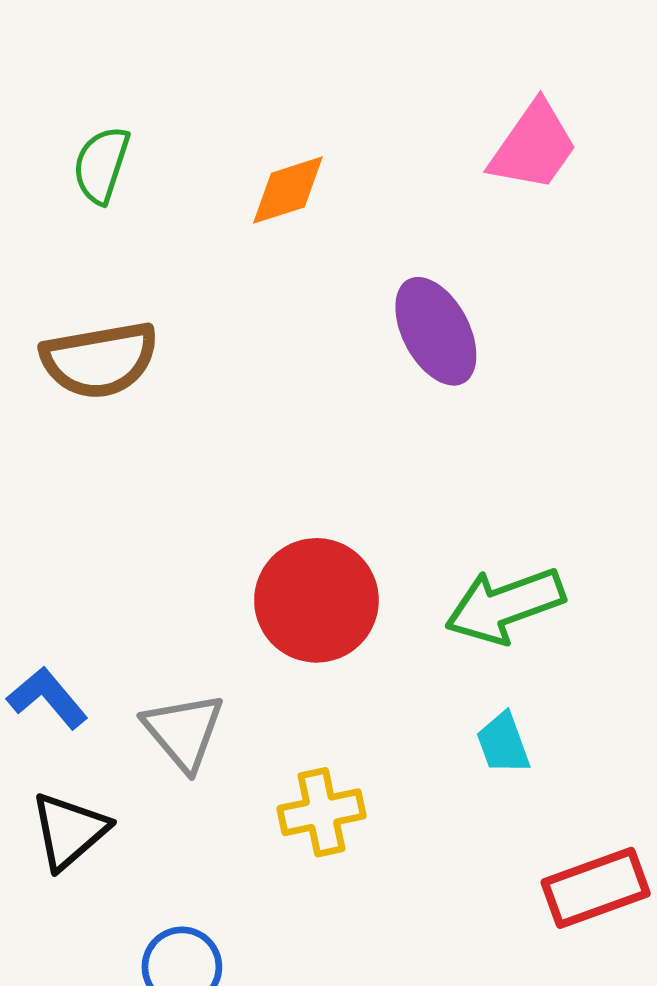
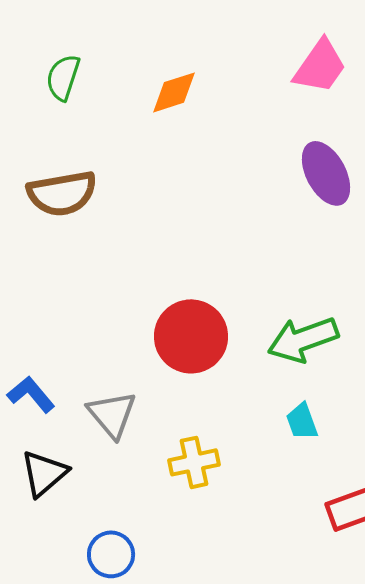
purple ellipse: (436, 331) -> (326, 173), moved

